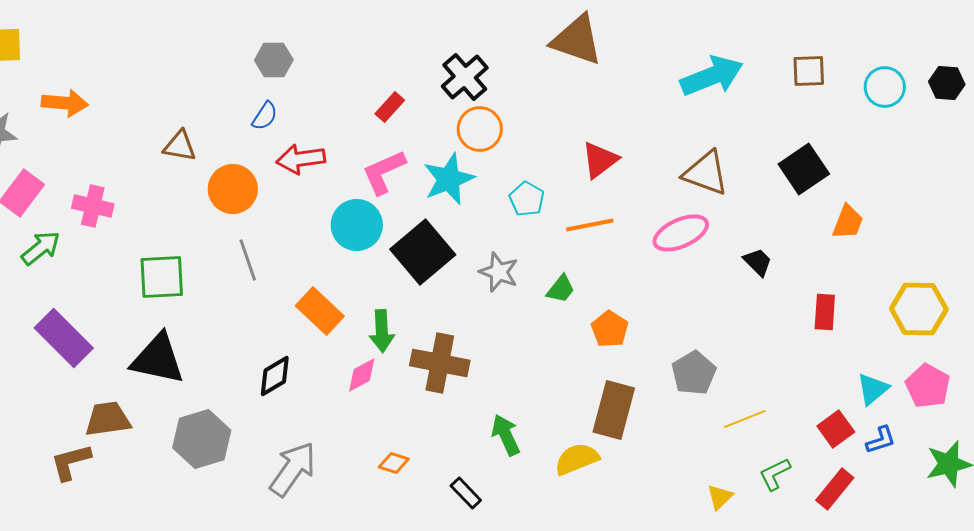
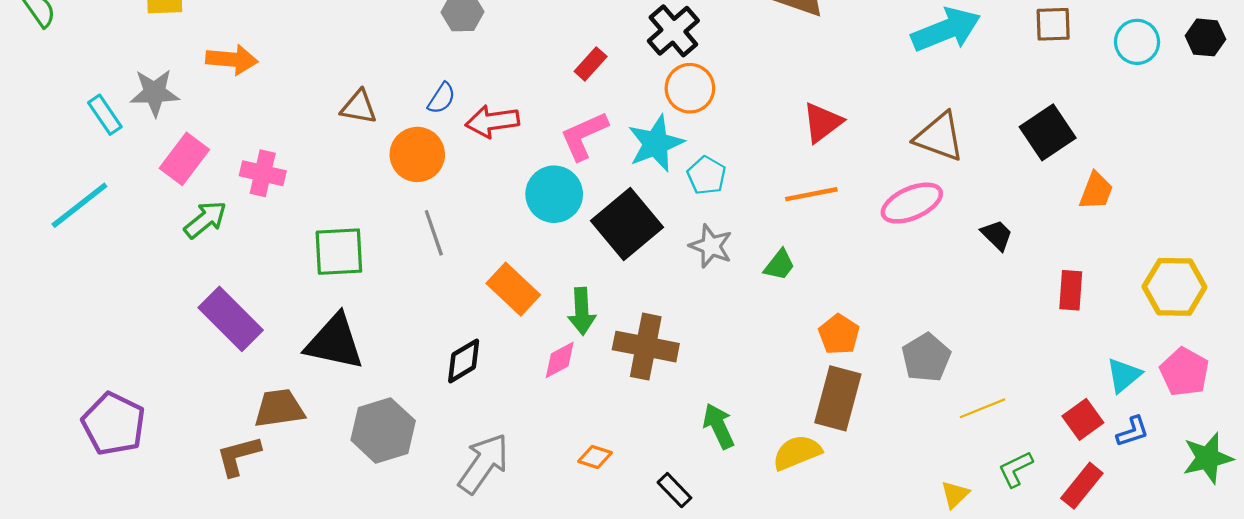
blue semicircle: (265, 116) -> (442, 98), moved
cyan pentagon: (527, 199) -> (706, 175), moved
orange pentagon: (610, 329) -> (839, 334), moved

